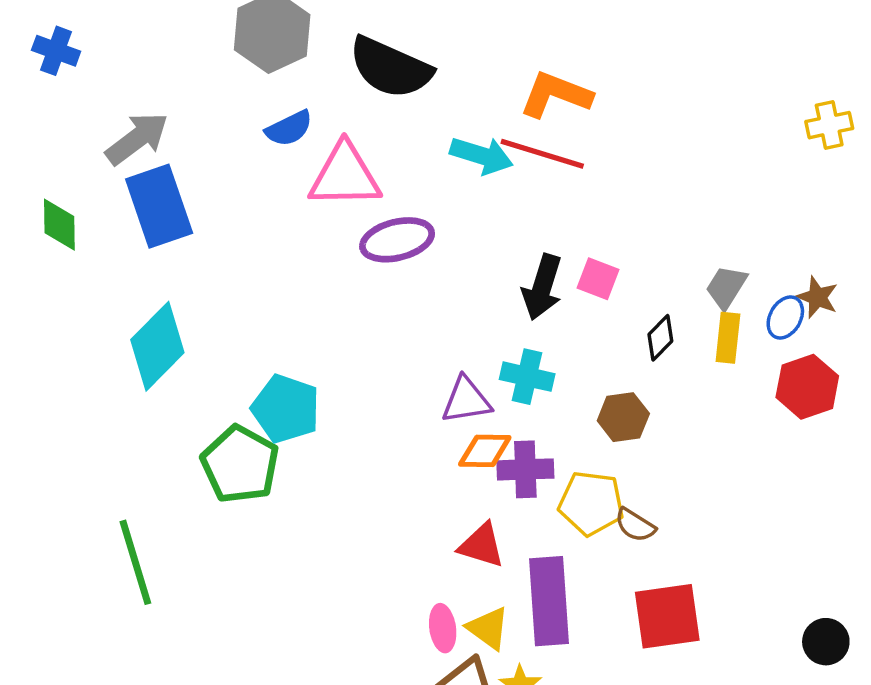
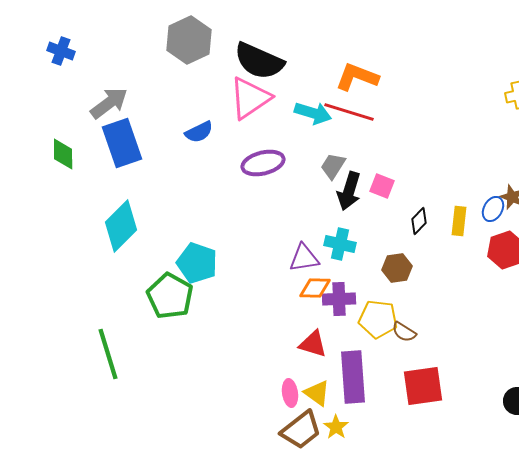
blue semicircle: (289, 128) -> (199, 132), moved
pink triangle: (345, 176) -> (250, 98), moved, turned -33
gray trapezoid: (726, 287) -> (333, 166), moved

